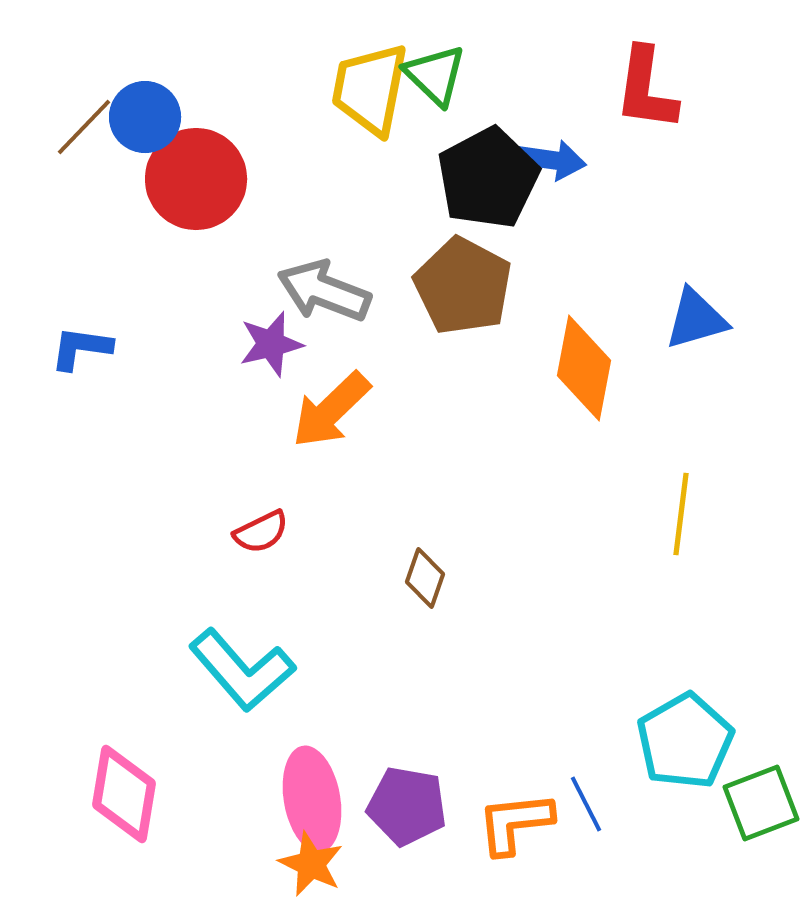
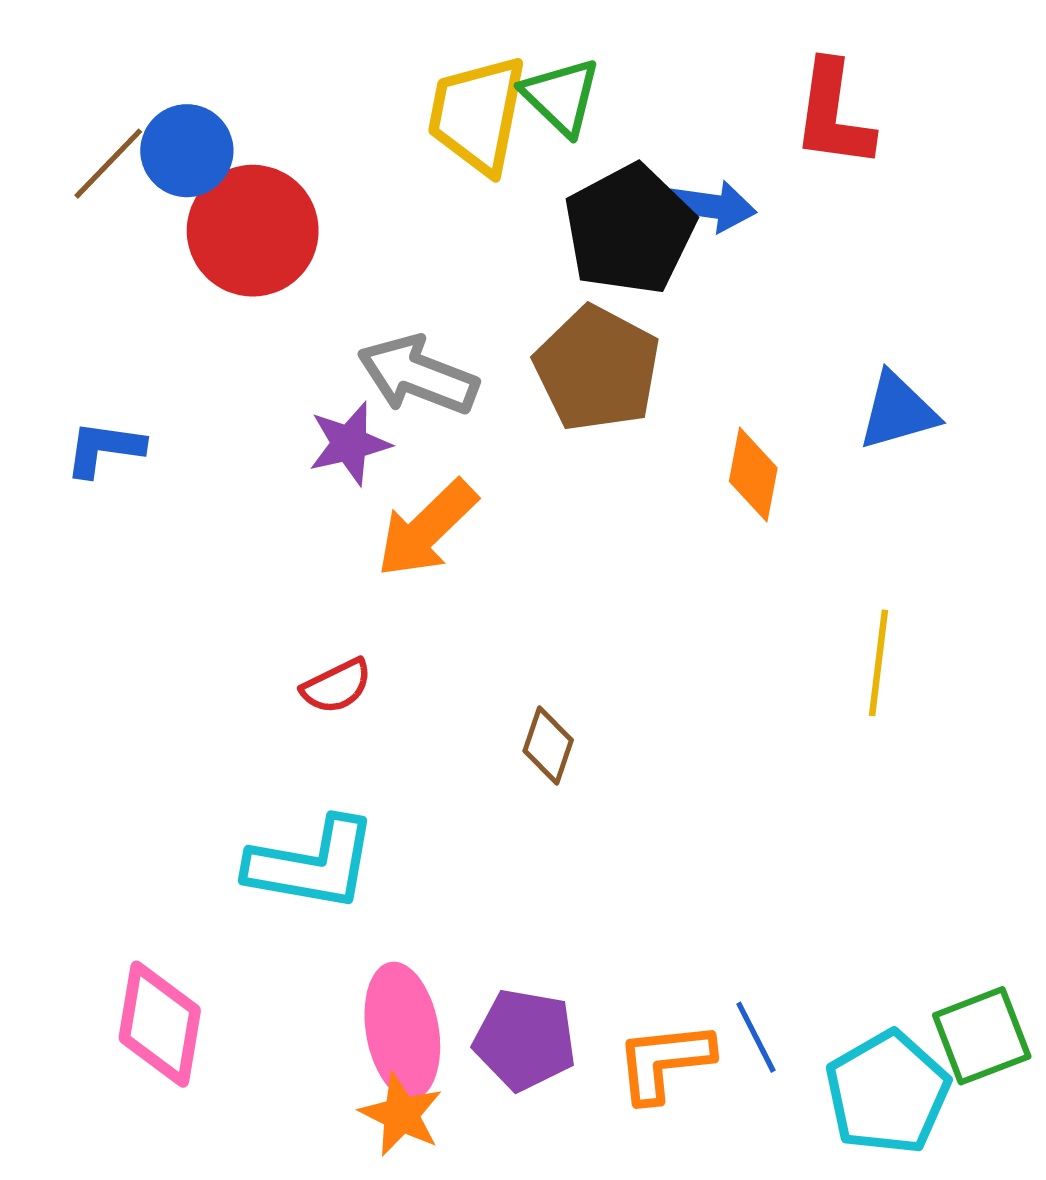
orange diamond: (584, 368) -> (753, 475), size x0.7
cyan L-shape: (242, 670) -> (312, 864), turned -39
cyan pentagon: (685, 741) -> (888, 1093), moved

